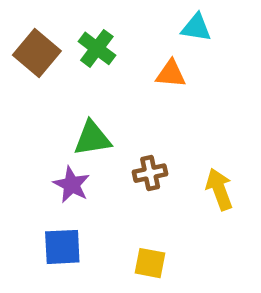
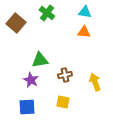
green cross: (97, 48) -> (47, 13), moved
orange triangle: (171, 74) -> (84, 32), moved
yellow square: (150, 263) -> (63, 102), moved

